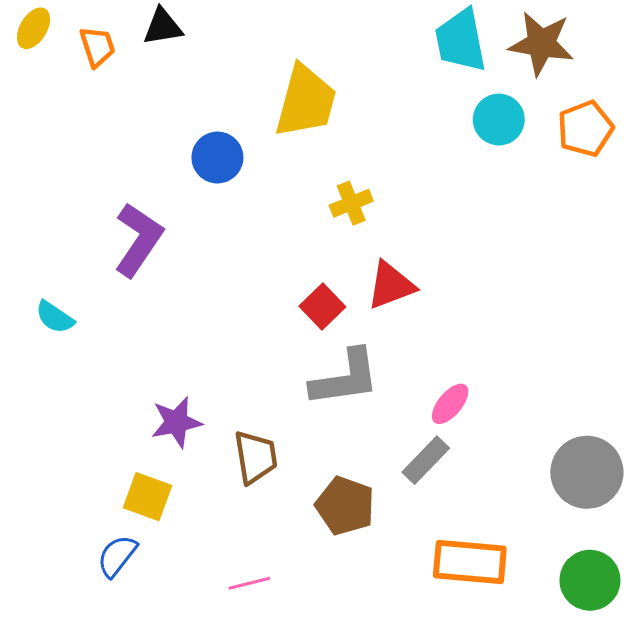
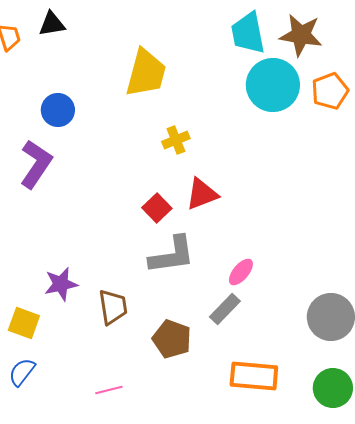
cyan circle: (499, 120) -> (273, 85), size x1.6
blue circle: (217, 158) -> (58, 110), moved
yellow square: (147, 497) -> (24, 323), moved

